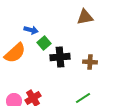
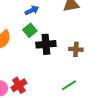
blue arrow: (31, 30) -> (32, 10), moved, turned -40

